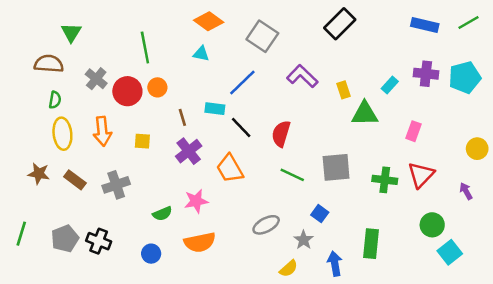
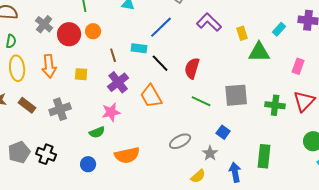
pink star: (196, 201) -> (111, 112), moved

